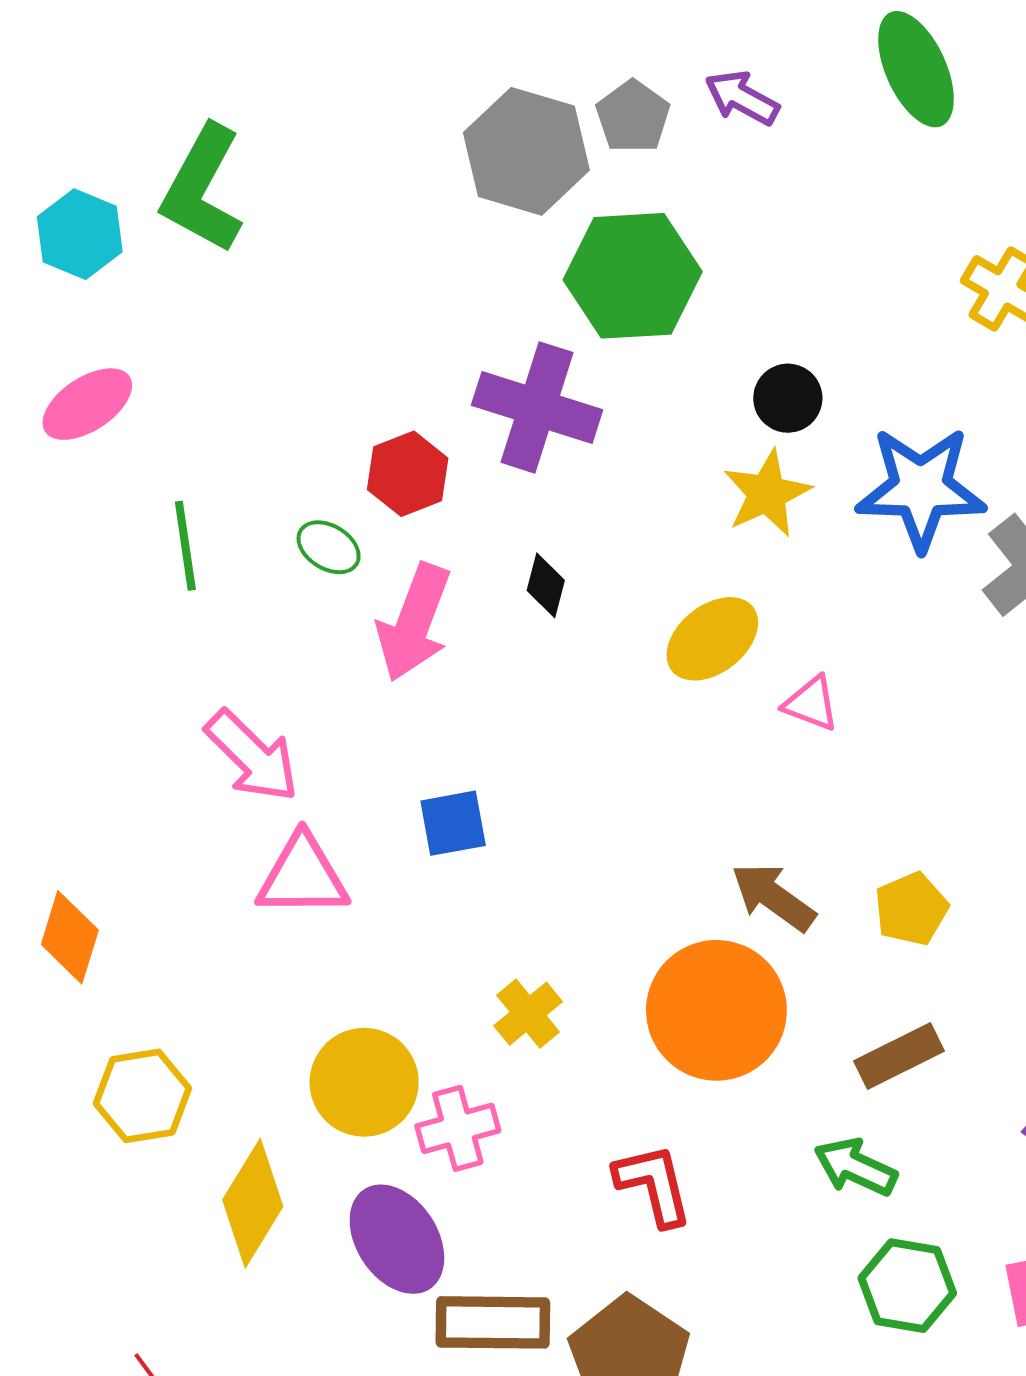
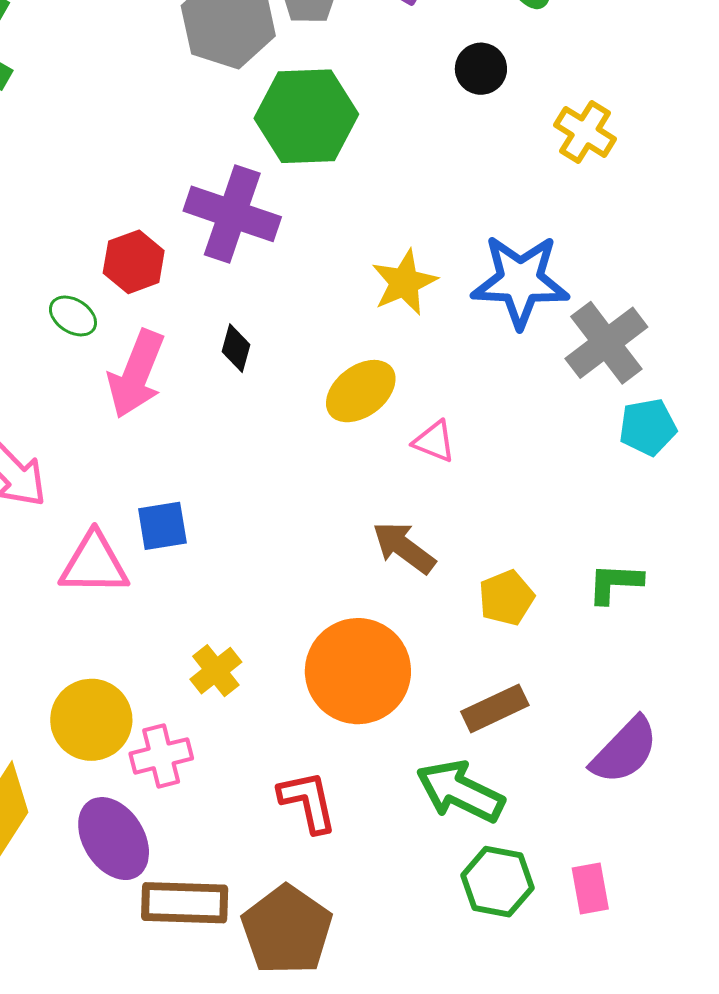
black circle: (788, 398) -> (481, 69), moved
pink triangle: (303, 876) -> (94, 564), moved
brown arrow: (773, 897) -> (404, 547), moved
green arrow: (855, 1167) -> (460, 791), size x1.4

